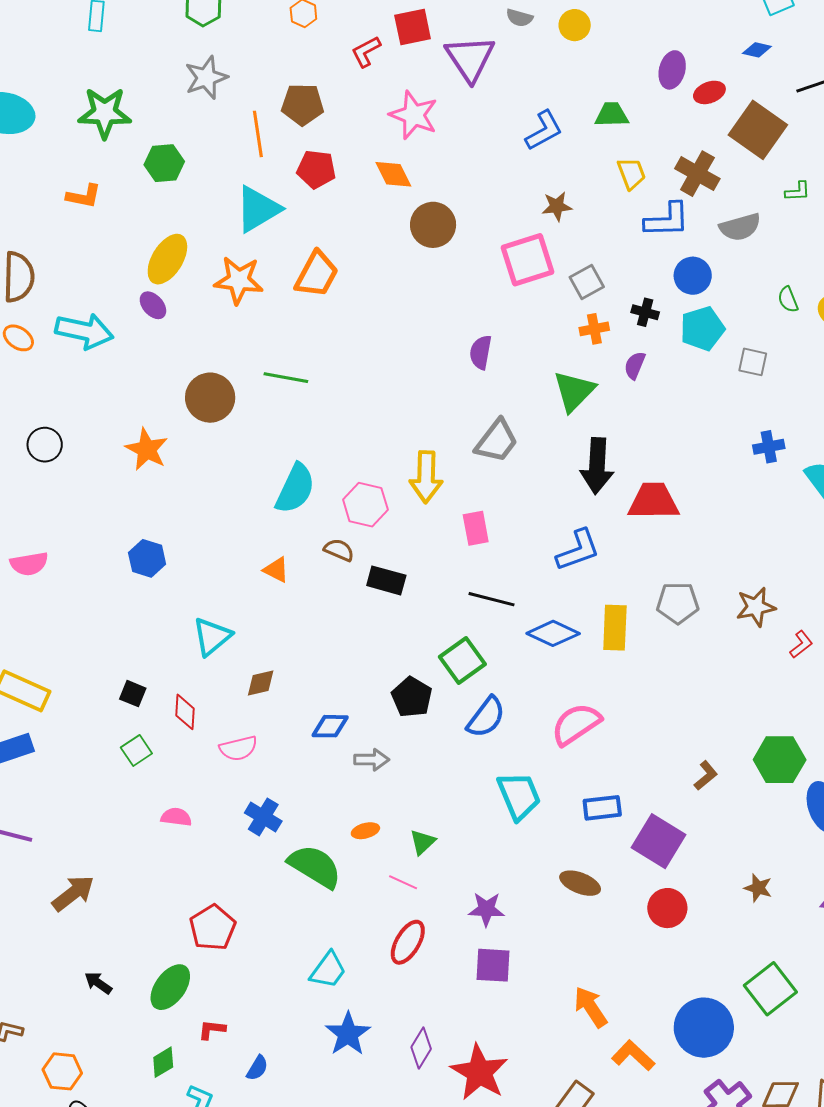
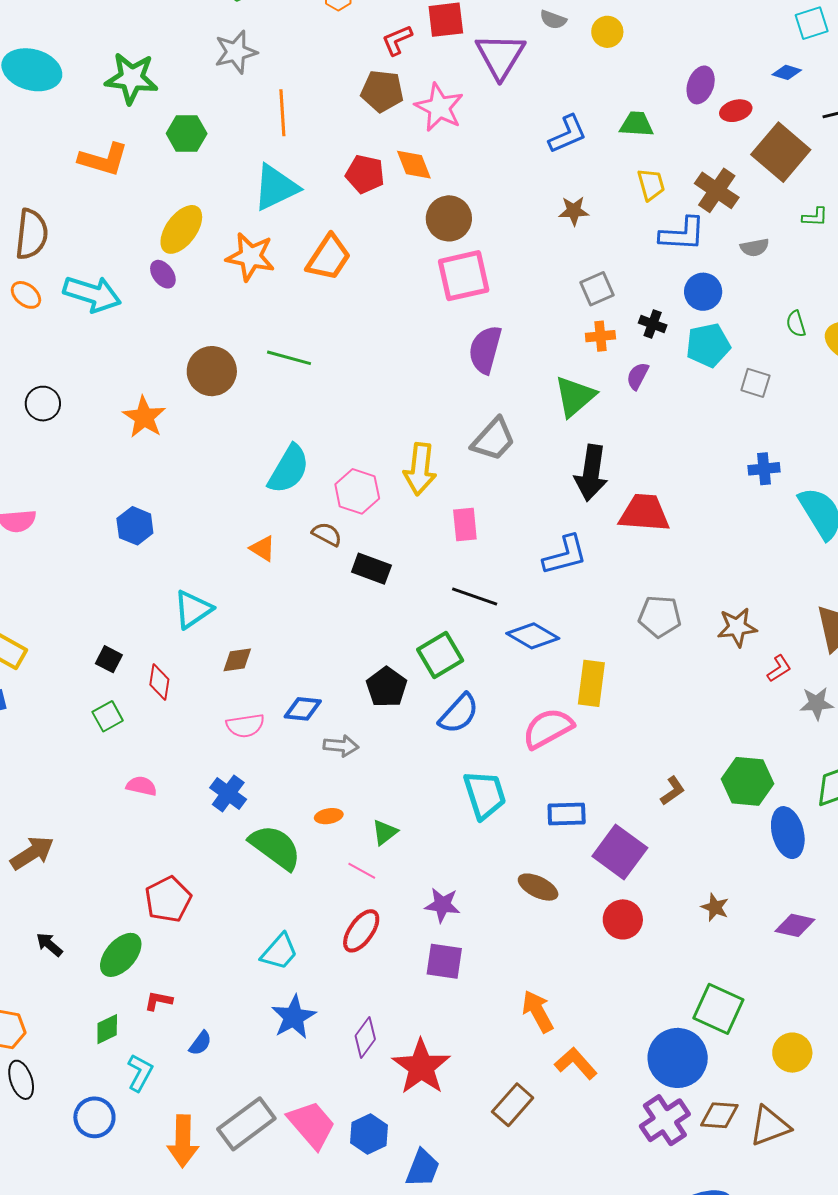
brown pentagon: (303, 104) -> (382, 91), moved
red pentagon: (316, 169) -> (365, 174), moved
orange L-shape: (84, 196) -> (103, 159), size x1.4
gray semicircle: (740, 227) -> (755, 247), size x0.7
pink square: (527, 260) -> (464, 276), moved
purple semicircle: (481, 352) -> (485, 350), size x1.4
yellow rectangle: (615, 628) -> (591, 683), moved
pink semicircle: (238, 748) -> (245, 726), moved
green square: (770, 989) -> (718, 1009), turned -33
blue circle: (704, 1028) -> (678, 1058), moved

